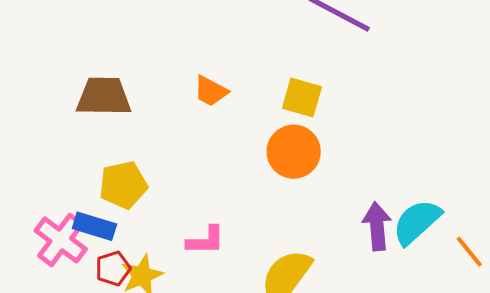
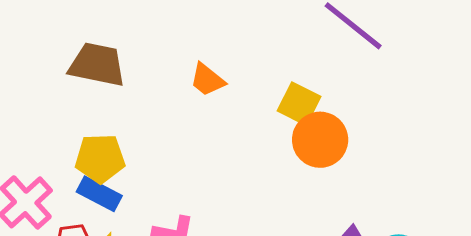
orange circle: (294, 152) -> (320, 140), moved
blue rectangle: (94, 226) -> (99, 194), moved

